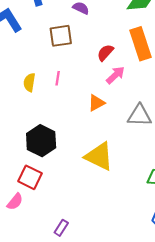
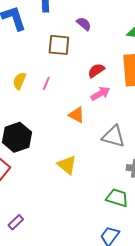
orange triangle: (96, 103) -> (76, 115), turned 42
yellow triangle: (99, 156) -> (67, 165), size x0.7

